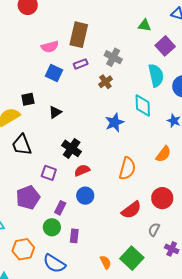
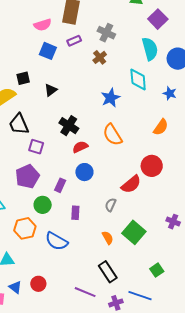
orange semicircle: (127, 169) -> (113, 135), moved, turned 135
purple square: (49, 173) -> (36, 147), moved
red circle: (162, 198) -> (152, 166), moved
green circle: (52, 227) -> (43, 205), moved
gray semicircle: (154, 230) -> (111, 205), moved

